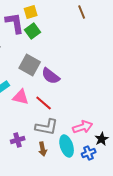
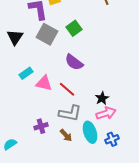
green square: (33, 31) -> (74, 28), moved
gray square: (30, 65) -> (47, 34), moved
black star: (102, 139) -> (102, 98), moved
brown arrow: (43, 149) -> (66, 135), turned -32

